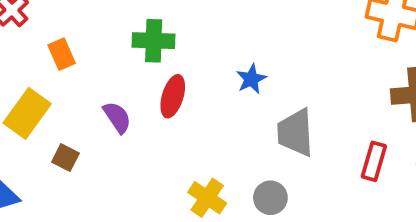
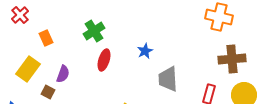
green cross: (154, 41) -> (94, 31), turned -35
purple semicircle: (117, 117) -> (63, 74), moved, turned 54

